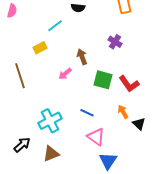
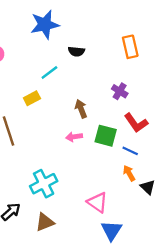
pink arrow: (65, 74) -> (74, 137), moved, turned 32
red L-shape: (129, 84) -> (136, 123), moved
blue line: (87, 113) -> (130, 151), moved

